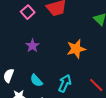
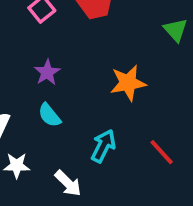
cyan semicircle: (36, 81) -> (49, 115), moved

